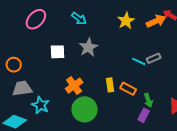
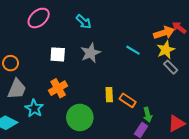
yellow star: (126, 21) -> (166, 50), moved
gray rectangle: (154, 58) -> (171, 67), moved, turned 64
cyan line: (139, 61) -> (133, 50), moved
orange cross: (74, 86) -> (58, 88), moved
gray trapezoid: (22, 88) -> (17, 89), turned 115

